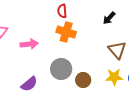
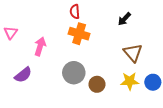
pink arrow: (29, 44) -> (40, 46), turned -66
purple semicircle: (29, 84) -> (23, 75), moved

